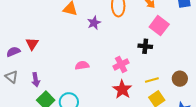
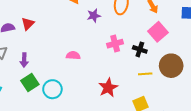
pink cross: (121, 64) -> (115, 44), moved
brown circle: (180, 79) -> (171, 66), moved, size x1.5
yellow line: (152, 80) -> (145, 74), moved

